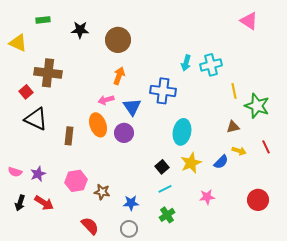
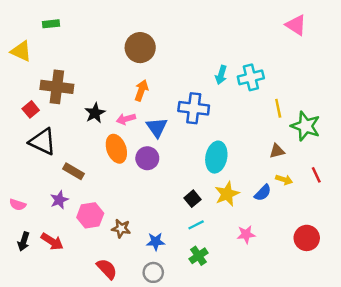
black star: (80, 30) -> (95, 113), moved, turned -30
brown rectangle: (69, 136) -> (74, 171), moved, turned -66
purple star: (38, 174) -> (59, 200), moved

